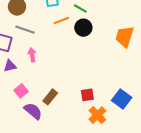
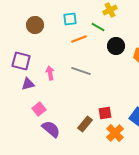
black circle: (83, 28) -> (116, 46), moved
gray line: (25, 30) -> (81, 71), moved
brown rectangle: (50, 97) -> (85, 124), moved

